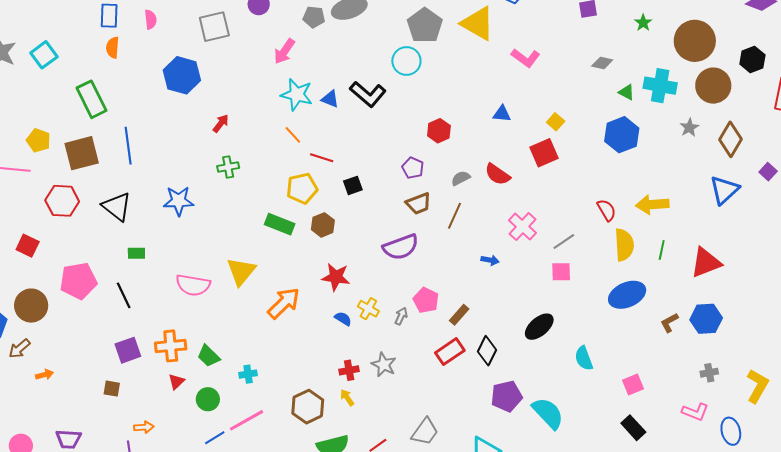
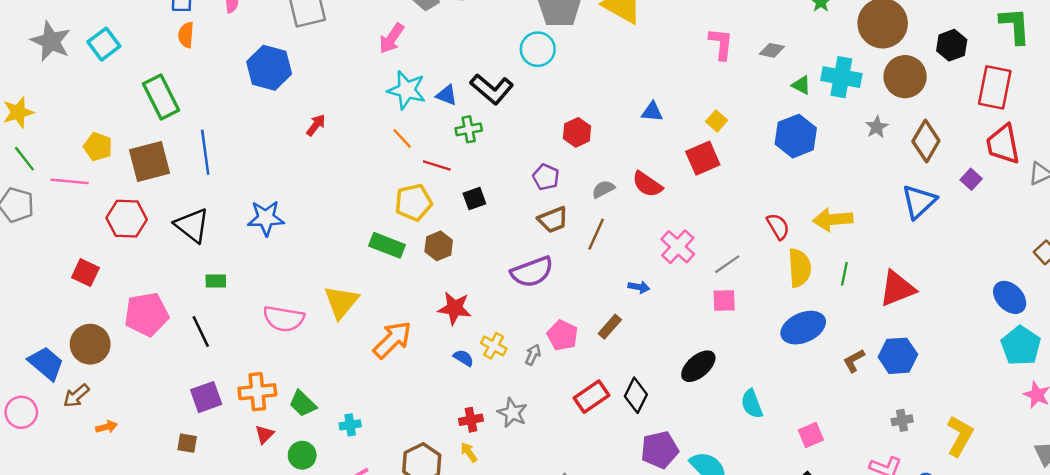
pink L-shape: (526, 58) -> (721, 44), moved, turned -120
green cross: (228, 167) -> (469, 129), moved
brown rectangle: (459, 315) -> (610, 327), moved

